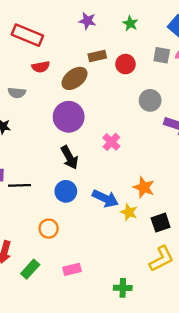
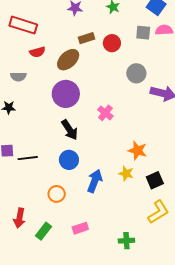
blue arrow: (105, 198) -> (95, 181), moved, turned -90

